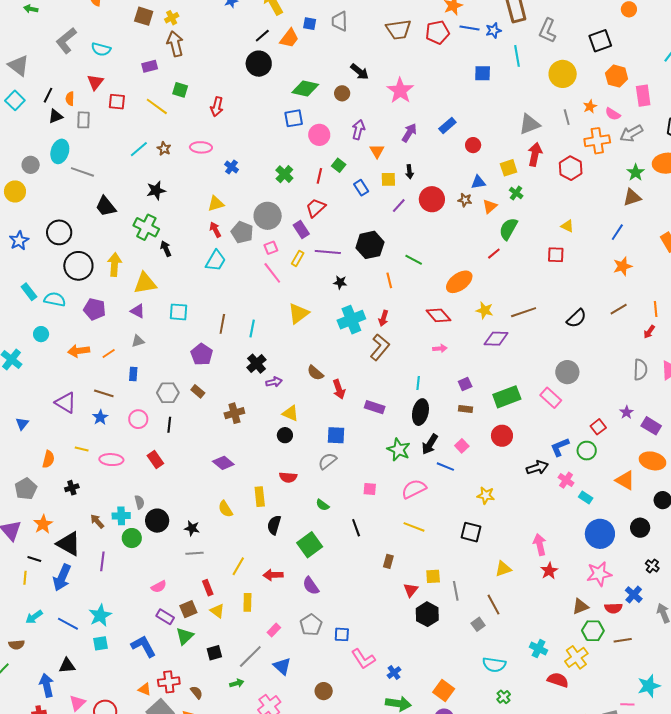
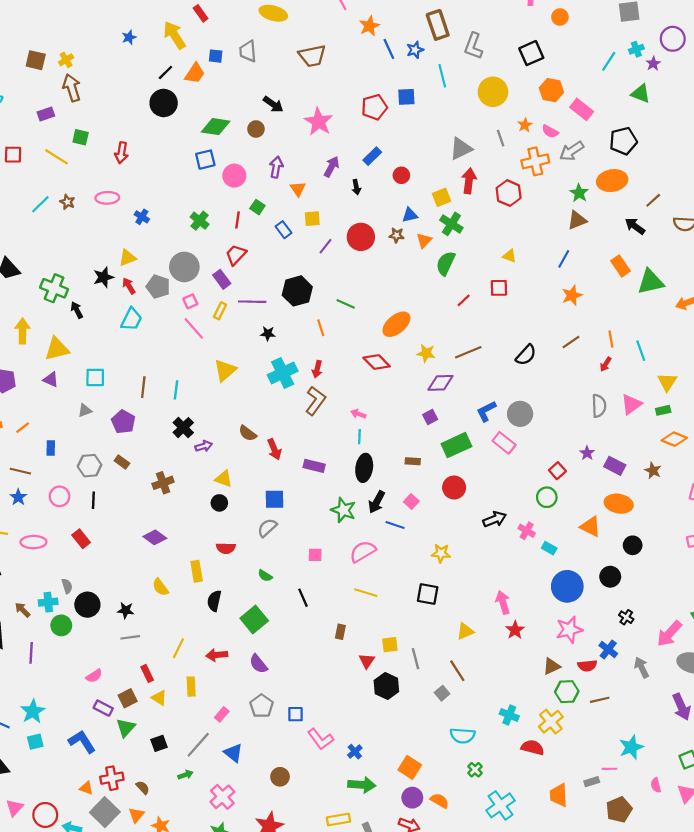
blue line: (470, 28) -> (389, 49), turned 60
red pentagon: (437, 32) -> (374, 107), moved
pink rectangle: (643, 96) -> (582, 109), turned -40
black arrow: (409, 172) -> (356, 187), moved
black star: (156, 190) -> (103, 277), moved
green cross: (516, 193) -> (451, 224), size x1.5
red line: (494, 254) -> (464, 300), moved
gray triangle: (138, 341) -> (85, 411), moved
pink arrow: (440, 348) -> (358, 414), moved, turned -152
purple square: (465, 384) -> (430, 417), moved
blue L-shape: (560, 447) -> (486, 411), moved

